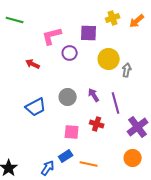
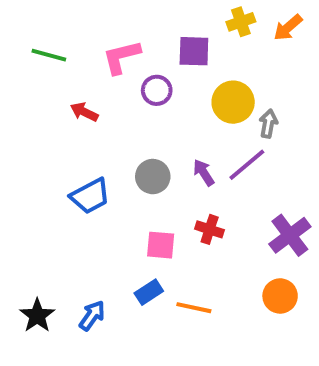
green line: (15, 20) -> (49, 55), moved
purple line: (116, 103) -> (247, 165), moved, turned 65
blue arrow: (48, 168) -> (92, 316), moved

